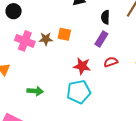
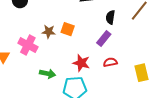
pink cross: (25, 41) -> (28, 45), moved
green arrow: (35, 91) -> (48, 74), moved

